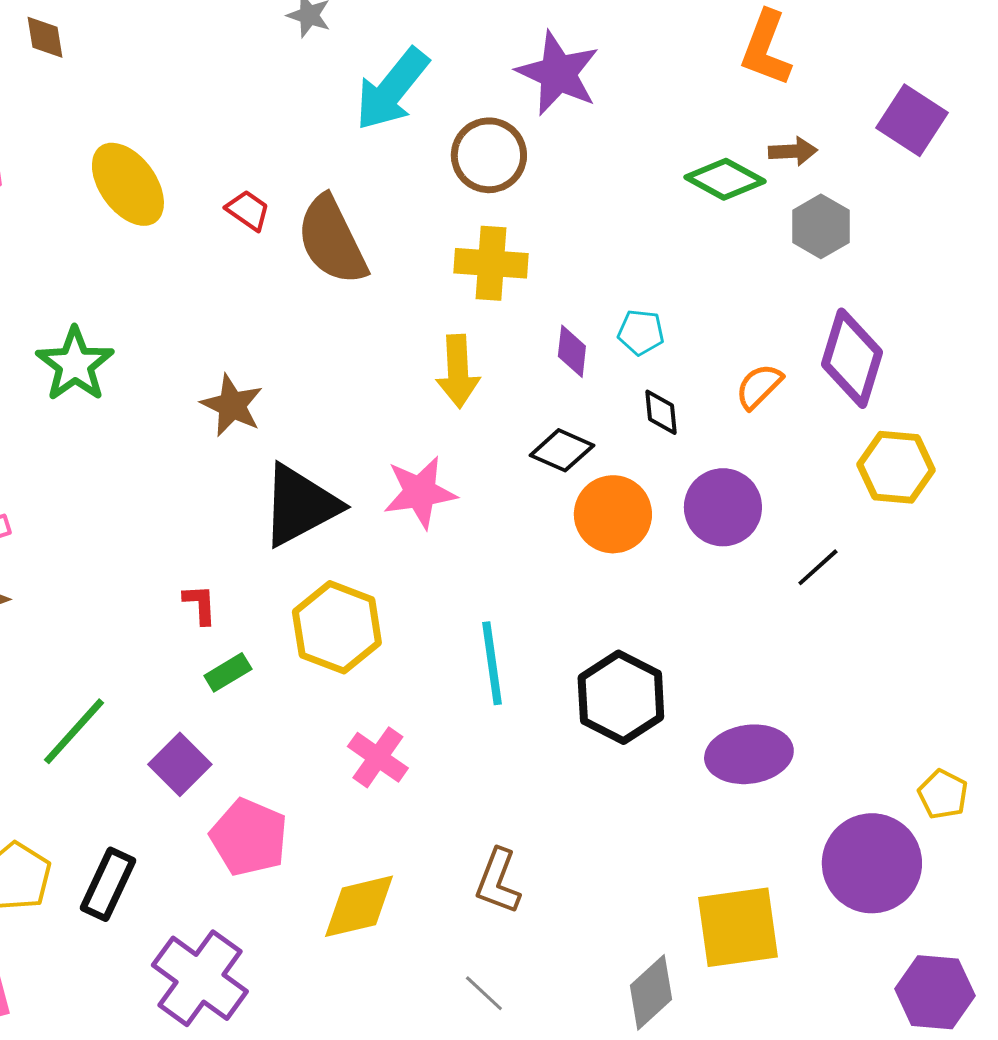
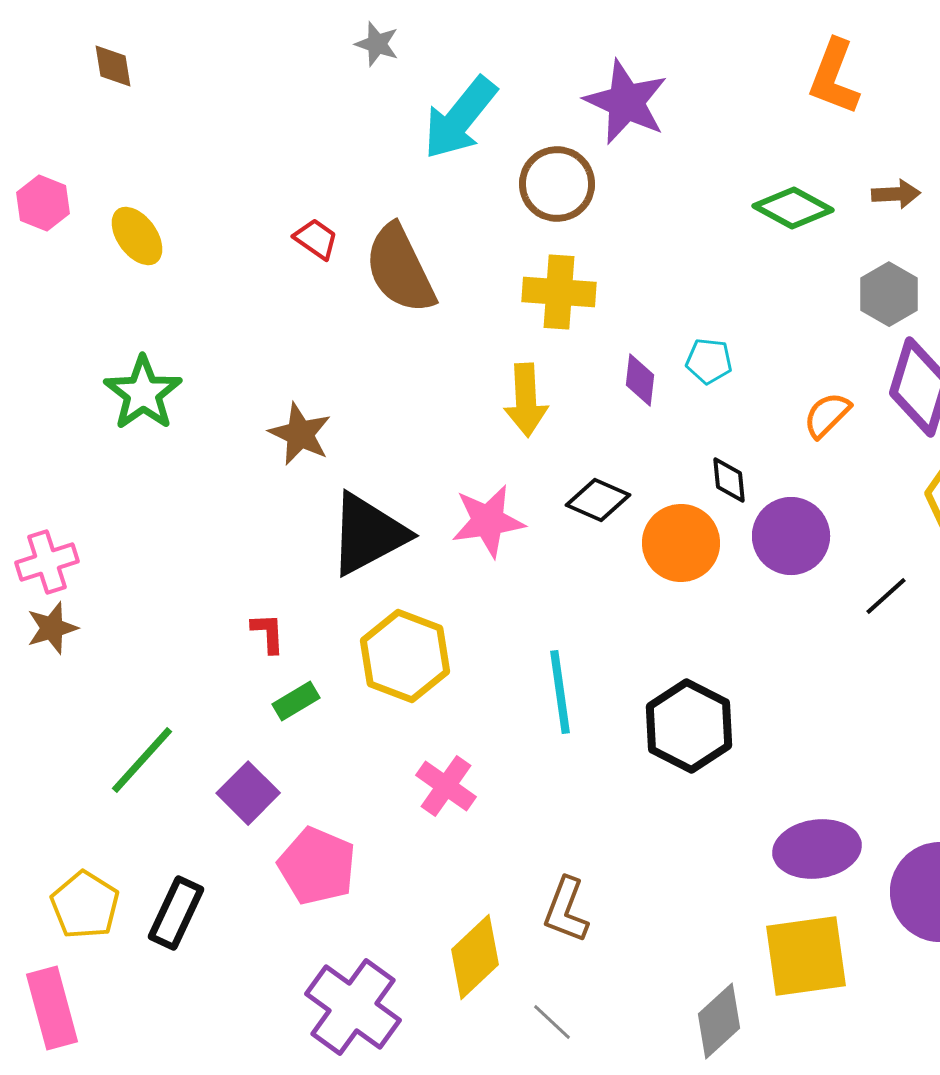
brown arrow: (793, 151) -> (896, 194), moved
yellow ellipse: (128, 184) -> (137, 236), moved, size x0.7
gray hexagon: (821, 226) -> (889, 294), moved
black diamond: (661, 412) -> (729, 480), moved
black diamond: (562, 450) -> (598, 500), moved
purple ellipse: (749, 754) -> (817, 849), moved
yellow diamond: (359, 906) -> (475, 957), moved, turned -30
purple cross: (200, 978) -> (353, 1007), moved

